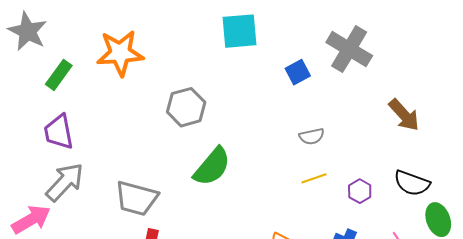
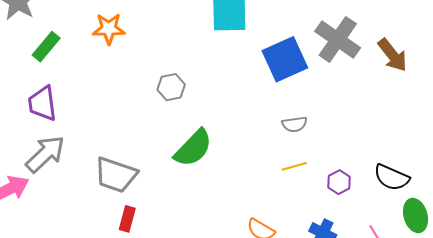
orange star: (120, 53) -> (109, 29), size x0.7
blue square: (298, 72) -> (285, 59), size x1.8
gray hexagon: (186, 107) -> (171, 87), size x0.7
brown arrow: (404, 115) -> (393, 55), moved

